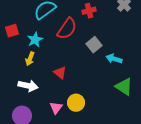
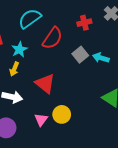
red cross: (89, 11) -> (84, 23), moved
cyan arrow: (114, 59) -> (101, 58), moved
red triangle: (60, 73) -> (45, 84), size x1.5

